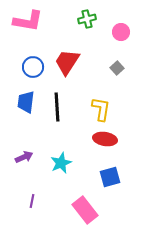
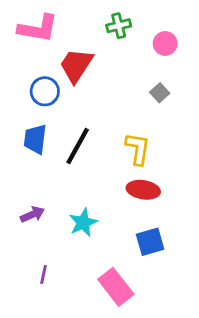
red trapezoid: (67, 62) -> (76, 65), moved
black line: (57, 107) -> (78, 146), turned 32

